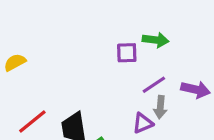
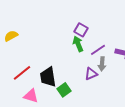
green arrow: (156, 40) -> (78, 44), moved, turned -119
purple square: (127, 53) -> (81, 30), turned 32

